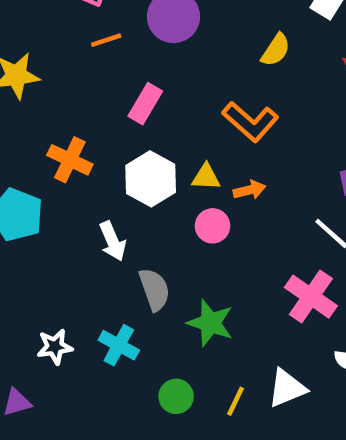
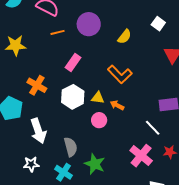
yellow semicircle: (276, 50) -> (124, 37), moved
orange arrow: (249, 190) -> (117, 105), turned -144
white arrow: (113, 241) -> (38, 131), moved, size x1.4
cyan cross: (119, 345) -> (63, 172), moved
white star: (55, 347) -> (31, 164), moved

